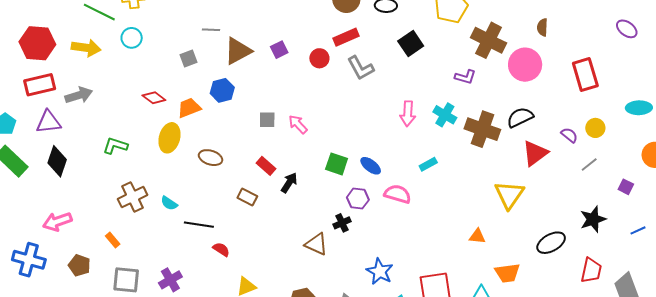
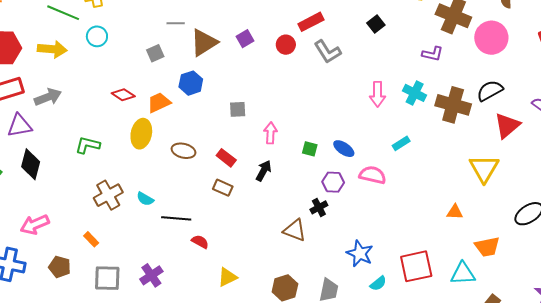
black square: (411, 44) -> (376, 24), size x0.7
pink arrow: (298, 124) -> (270, 133), moved, turned 50
green square: (337, 164) -> (310, 149), size x0.7
red rectangle: (266, 166) -> (226, 158), moved

